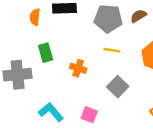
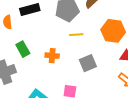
gray square: (118, 87) -> (88, 63), turned 36

